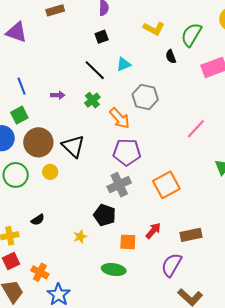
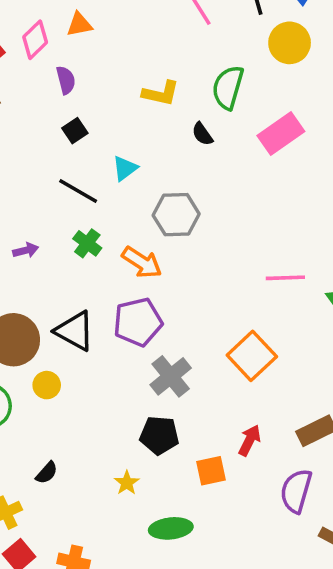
pink line: (196, 129) -> (285, 278), moved, turned 60
purple pentagon: (127, 152) -> (138, 322), moved
green ellipse: (114, 270) -> (171, 528), moved

